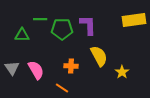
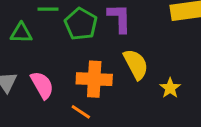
green pentagon: (62, 29) -> (81, 24), turned 30
orange cross: (71, 66) -> (94, 79), size x1.6

